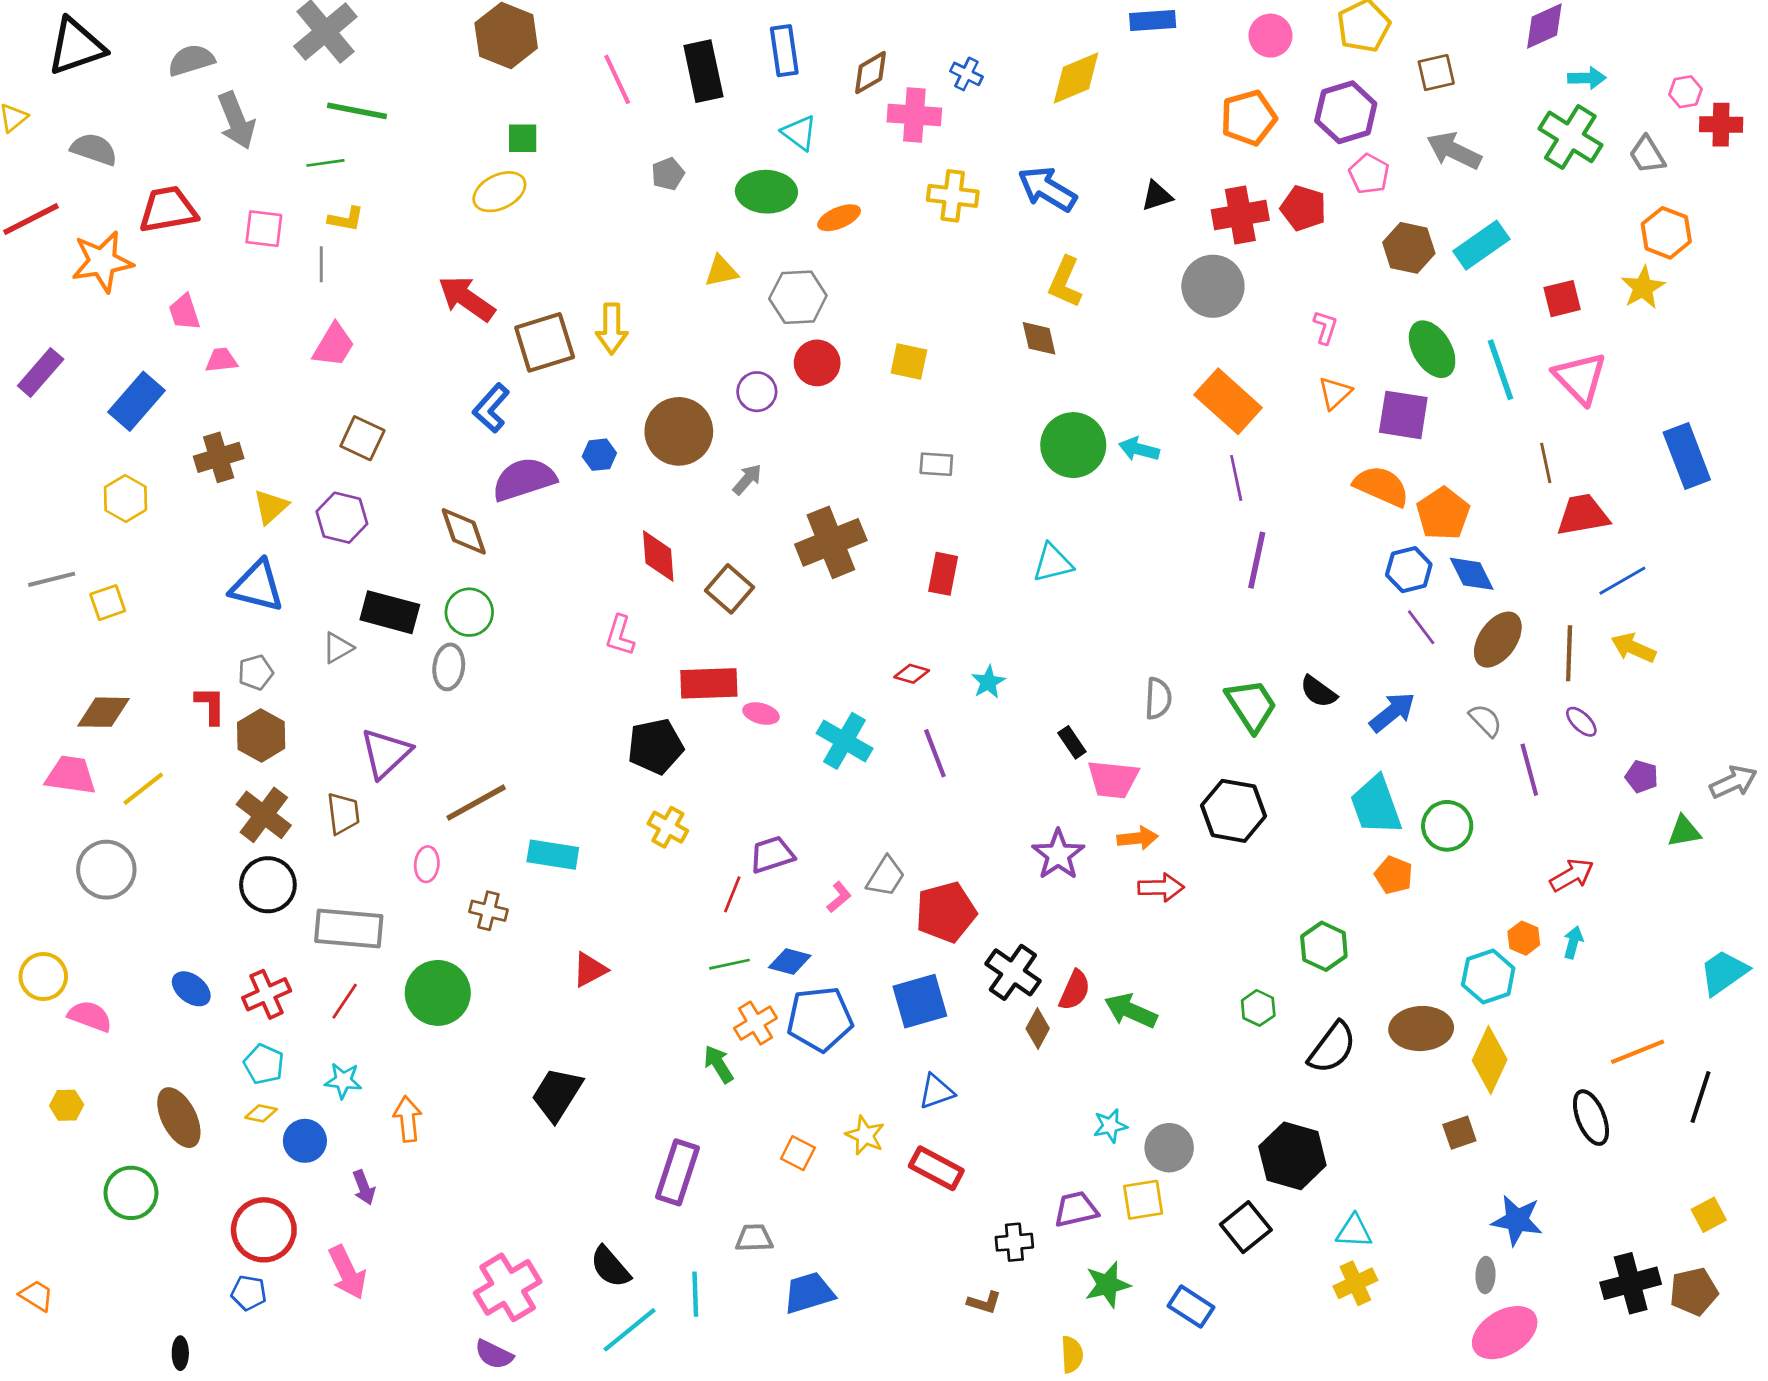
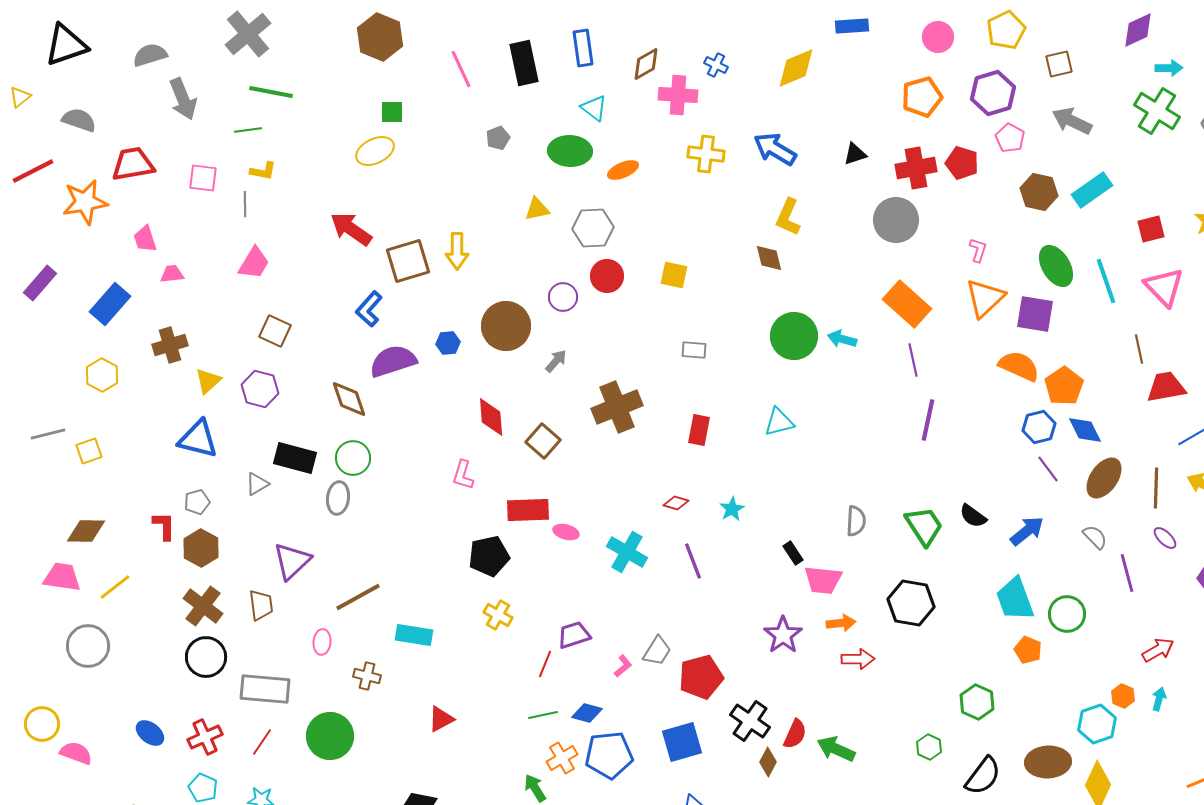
orange triangle: (1335, 393) -> (985, 298), size x1.6

